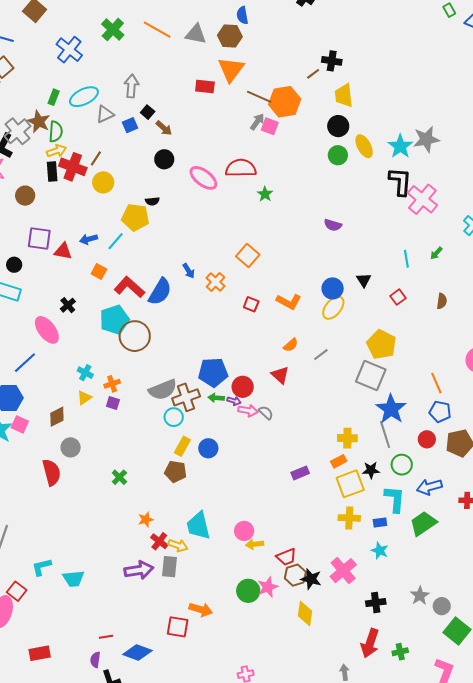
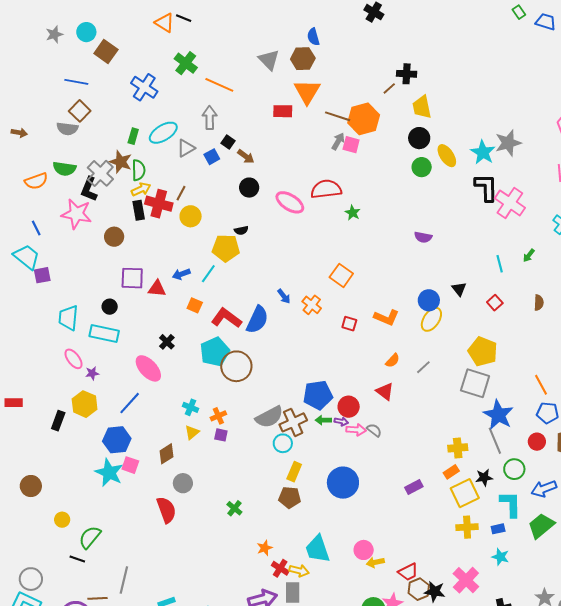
orange line: (157, 30) -> (219, 85), moved
gray triangle: (196, 34) -> (269, 60), turned 40
blue circle: (208, 448) -> (343, 483), moved, size x1.6

